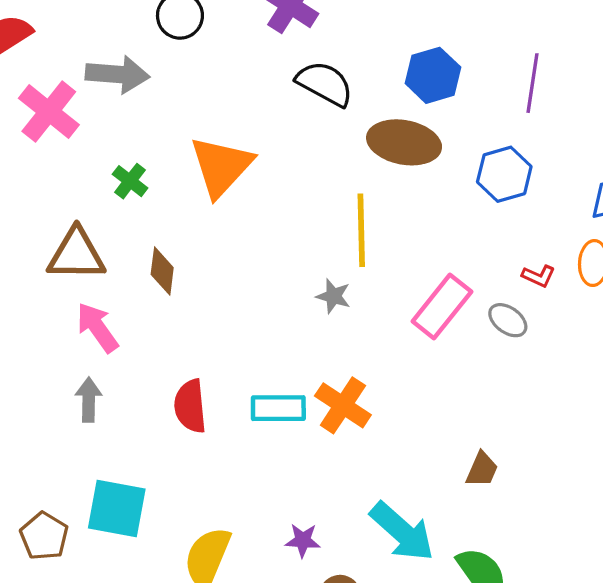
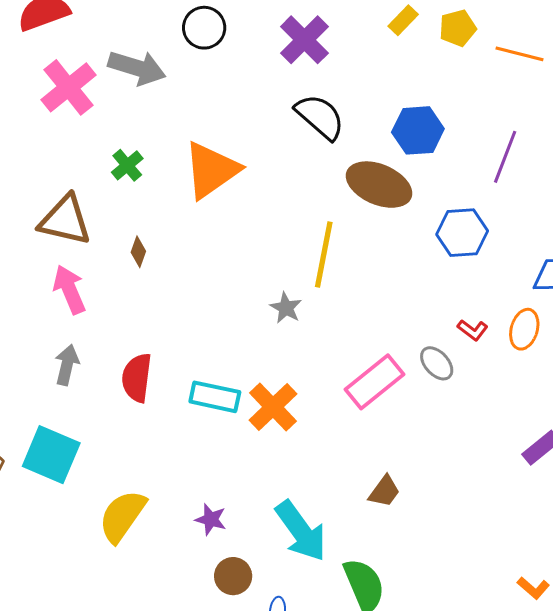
brown diamond: (162, 271) -> (138, 252), size x0.7
pink rectangle: (442, 307) -> (374, 382), moved
gray arrow: (89, 400) -> (67, 365), moved

